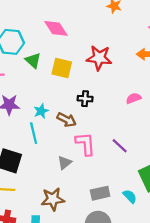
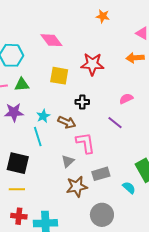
green triangle: (33, 60) -> (22, 85), moved, turned -42
purple line: (120, 146) -> (115, 123), moved
gray rectangle: (100, 193) -> (101, 174), moved
brown star: (53, 199) -> (77, 187), moved

